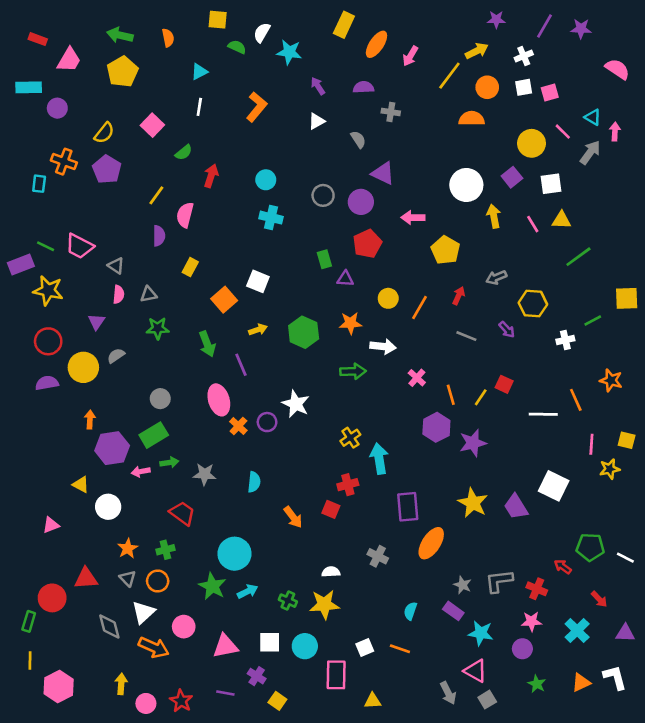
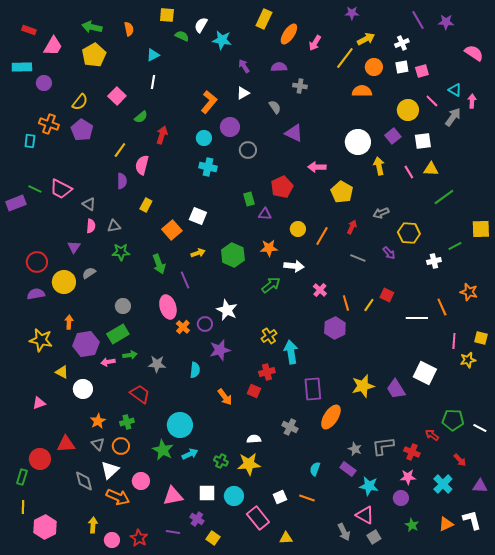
purple star: (496, 20) -> (352, 13), moved
purple line: (545, 26) -> (418, 20), turned -60
orange L-shape: (257, 107) -> (209, 102), moved
purple circle: (361, 202) -> (230, 127), moved
yellow star: (48, 291) -> (41, 340), moved
green arrow: (353, 371) -> (271, 285), turned -36
purple star: (473, 443) -> (220, 350), moved
yellow star: (473, 503) -> (363, 386), turned 30
pink rectangle: (336, 675) -> (258, 518), turned -40

